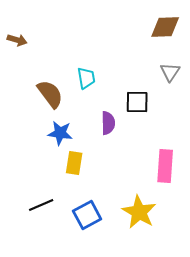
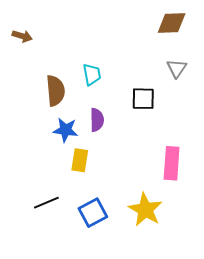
brown semicircle: (50, 94) -> (56, 91), turned 32
purple semicircle: (108, 123) -> (97, 120), moved

